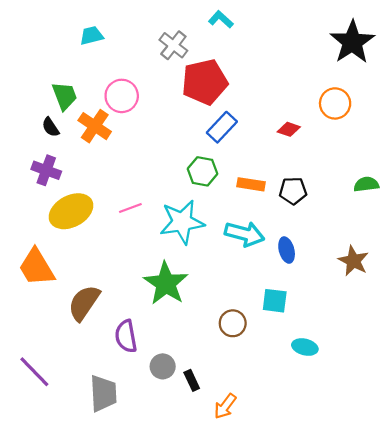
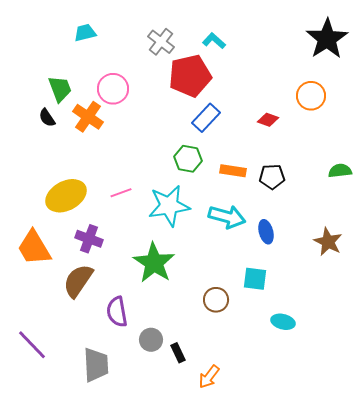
cyan L-shape: (221, 19) -> (214, 41), moved
purple cross: (46, 170) -> (89, 239), moved

